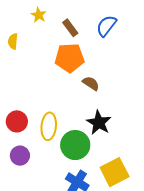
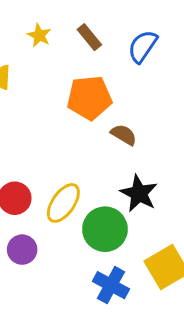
brown rectangle: (70, 28) -> (89, 37), moved
yellow ellipse: (49, 126) -> (63, 203), turned 32

